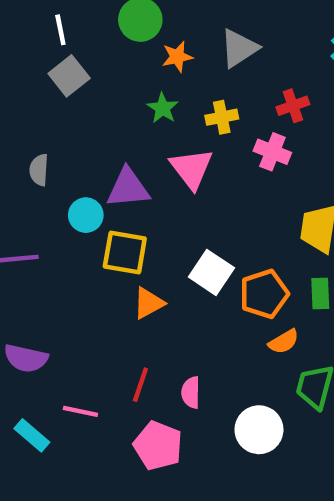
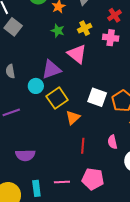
yellow square: (125, 252) -> (57, 98), turned -30
red line: (140, 385) -> (83, 146), moved
pink semicircle: (191, 392) -> (112, 142), moved
pink line: (80, 411) -> (62, 182), moved
cyan rectangle: (32, 435) -> (36, 188), turned 56

